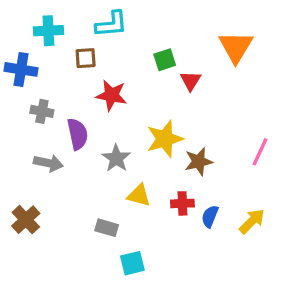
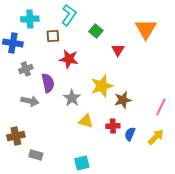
cyan L-shape: (111, 24) -> (69, 15), turned -50
green square: (165, 60) -> (96, 31), moved, turned -32
gray cross: (42, 111) -> (26, 69), turned -32
pink line: (260, 152) -> (161, 107), moved
brown cross: (26, 220) -> (16, 136), turned 30
gray rectangle: (107, 228) -> (36, 155), moved

